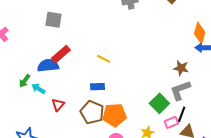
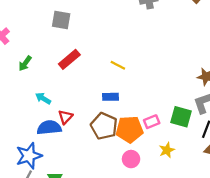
blue semicircle: (48, 65) -> (49, 128), moved
green arrow: (25, 81) -> (25, 63), moved
green square: (159, 103) -> (181, 117), turned -30
pink rectangle: (171, 122) -> (152, 122), moved

